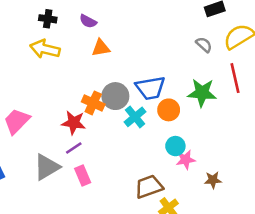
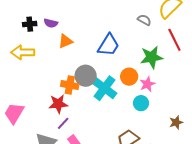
black cross: (48, 19) -> (30, 24), moved
blue trapezoid: (150, 88) -> (108, 45), moved, turned -35
cyan cross: (135, 117) -> (105, 88), size x1.4
pink star: (186, 160) -> (147, 84), moved

